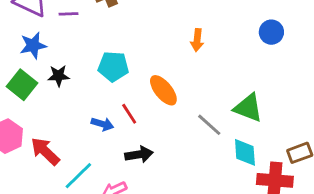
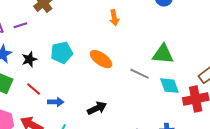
black star: (58, 76) -> (29, 59), moved
red line: (129, 114) -> (34, 89), moved
blue arrow: (102, 124) -> (56, 102), moved

